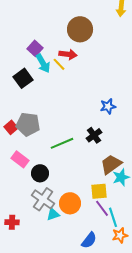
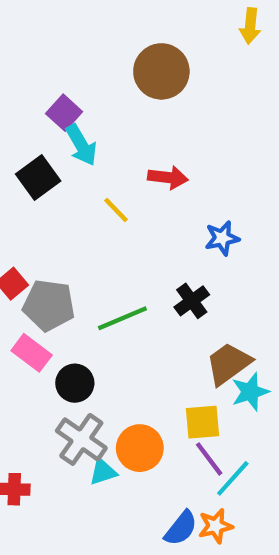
red arrow: (68, 54) -> (168, 177), moved
yellow line: (59, 64) -> (116, 210), moved
gray pentagon: (28, 124) -> (49, 305), moved
cyan line: (113, 217) -> (233, 478), turned 60
orange star: (120, 235) -> (216, 526), moved

